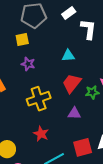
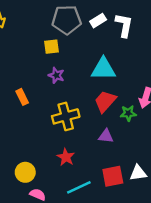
white rectangle: (69, 13) -> (98, 21), moved
white L-shape: (88, 29) -> (124, 25), moved
cyan triangle: (68, 56) -> (103, 69), size x1.6

